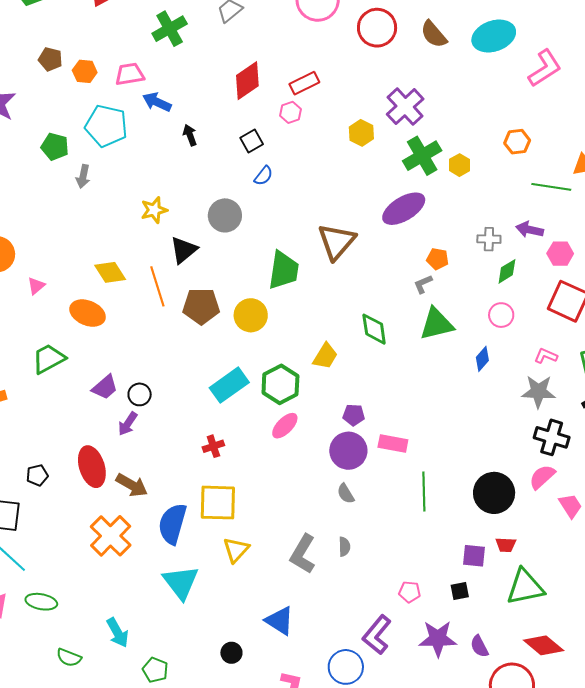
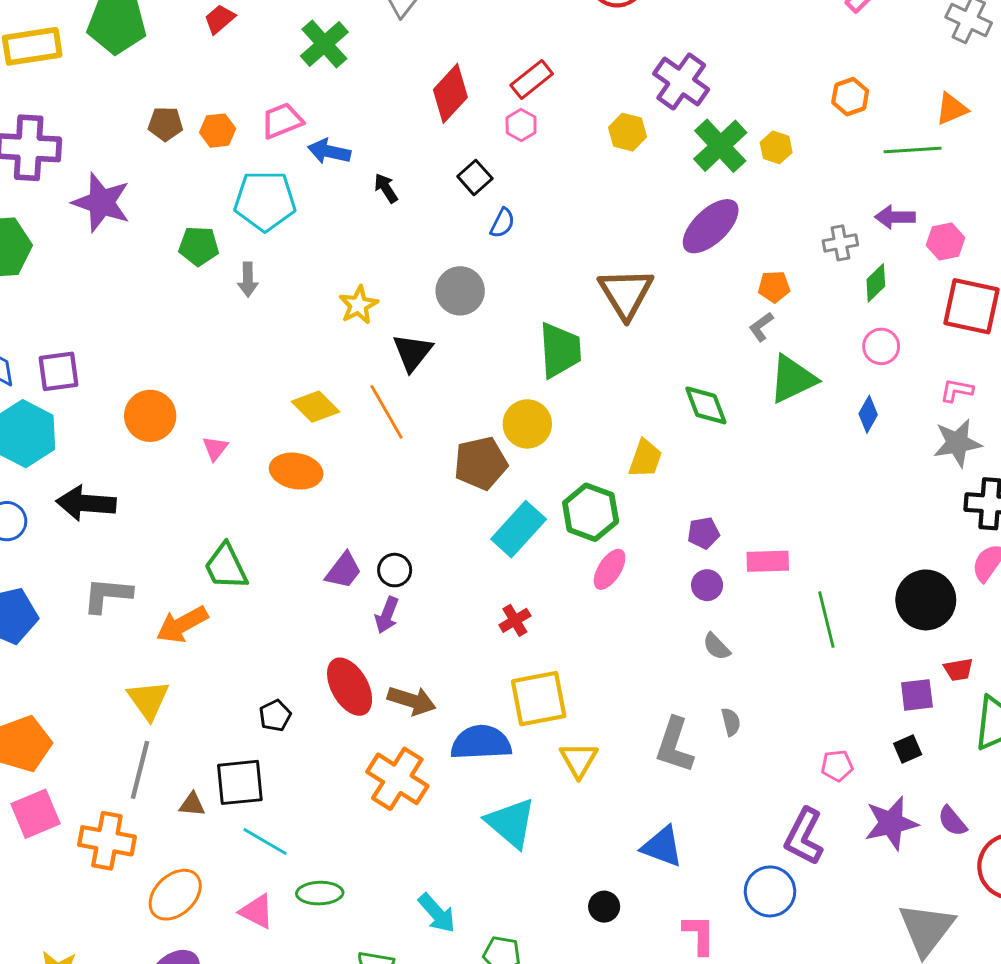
brown pentagon: (201, 306) -> (481, 463), moved
green trapezoid: (49, 359) -> (226, 567), moved, turned -75
purple circle: (348, 451) -> (707, 585), size x0.6
blue semicircle: (172, 524) -> (481, 743), turned 84

